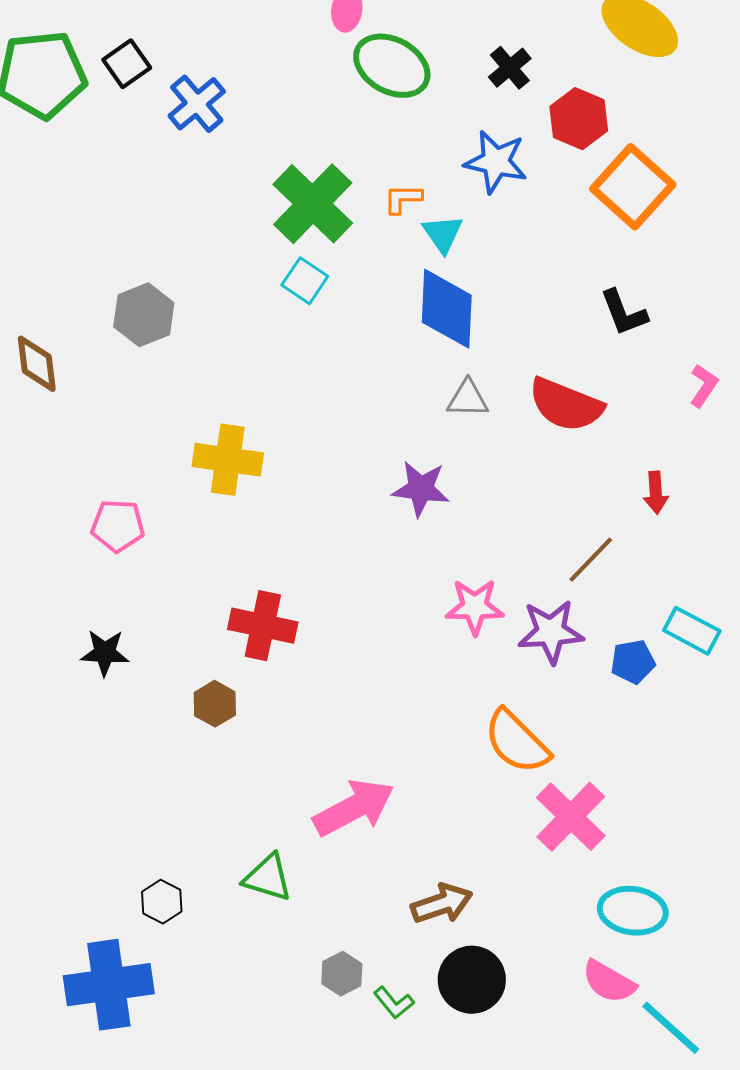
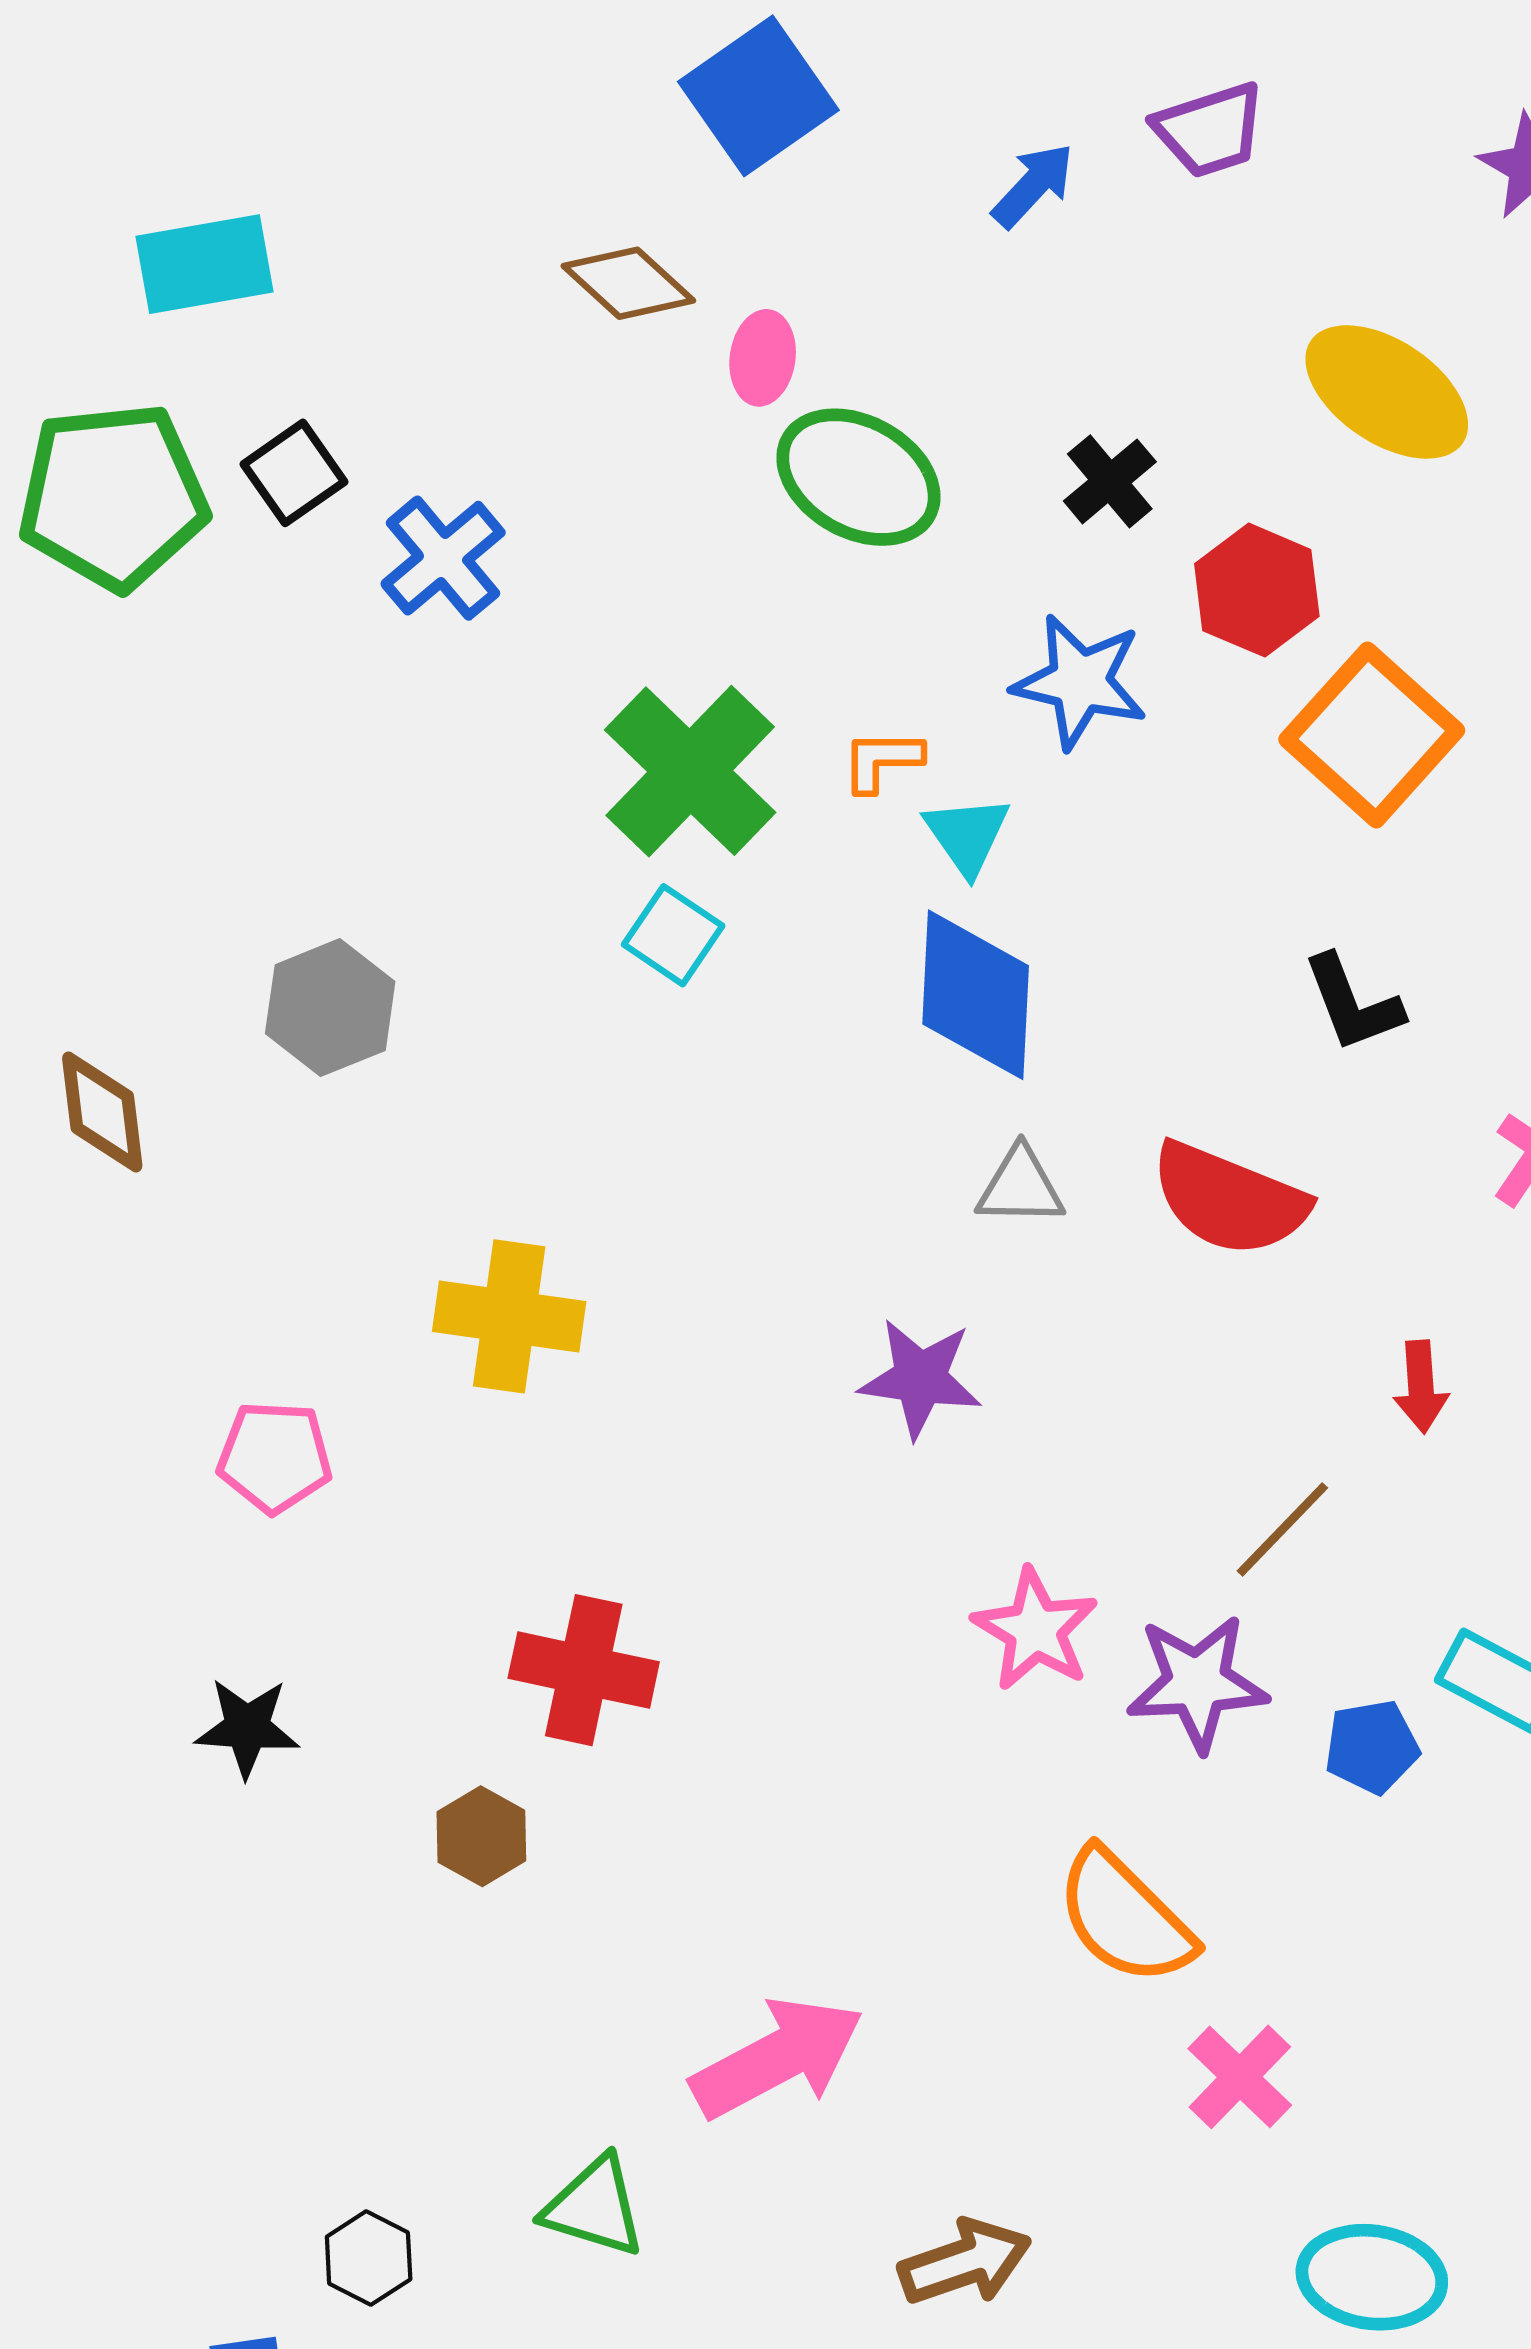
pink star: (475, 607) -> (1035, 1630), turned 30
pink cross: (571, 817) -> (1240, 2077), size x0.7

